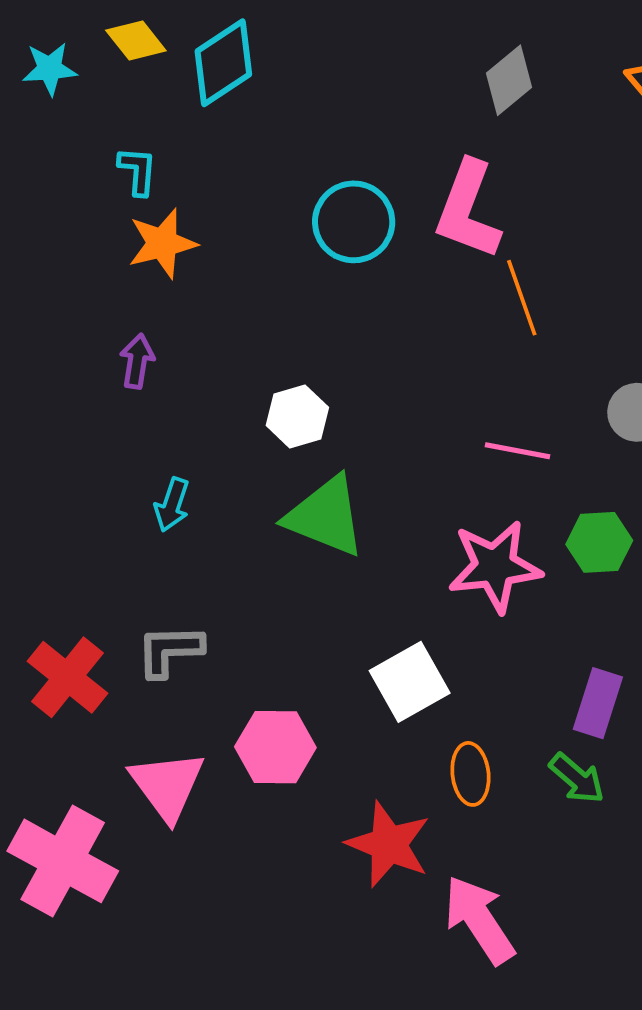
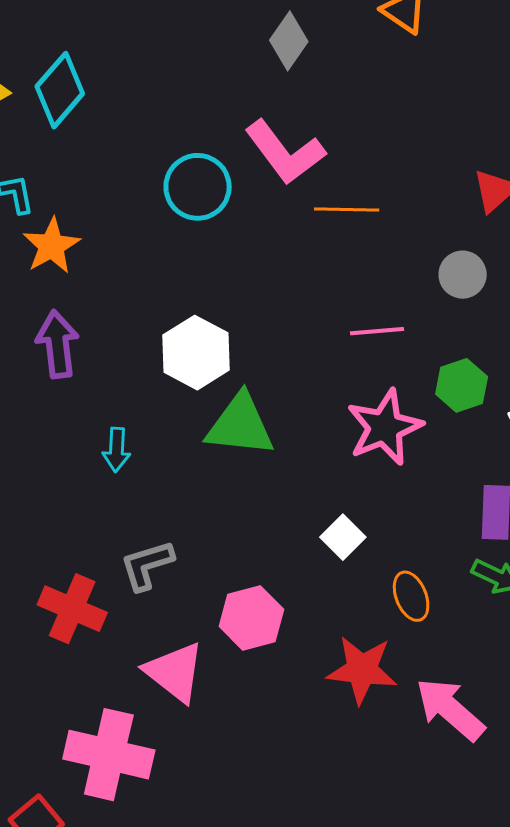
pink L-shape: (468, 210) -> (285, 152), turned -42
orange line: (522, 298) -> (347, 210), turned -54
purple arrow: (137, 361) -> (58, 344), size x1.5
white hexagon: (297, 416) -> (196, 353), size x1.4
white square: (410, 682) -> (343, 537), size x0.7

